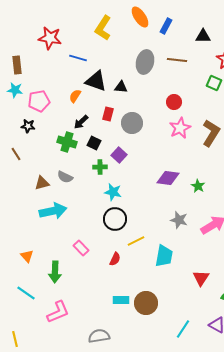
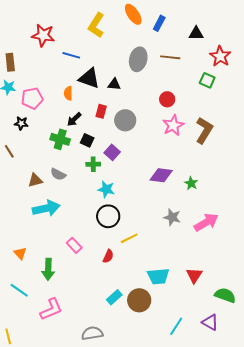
orange semicircle: (75, 96) -> (68, 93), turned -32
cyan trapezoid: (164, 256) -> (158, 276), moved, turned 75
cyan rectangle: (121, 300) -> (114, 297), turned -42

